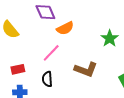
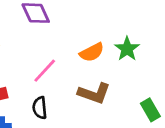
orange semicircle: (65, 28) -> (92, 52), moved

